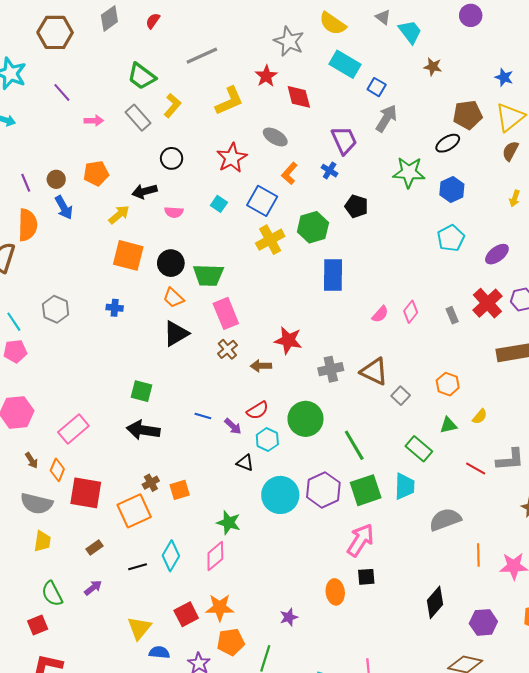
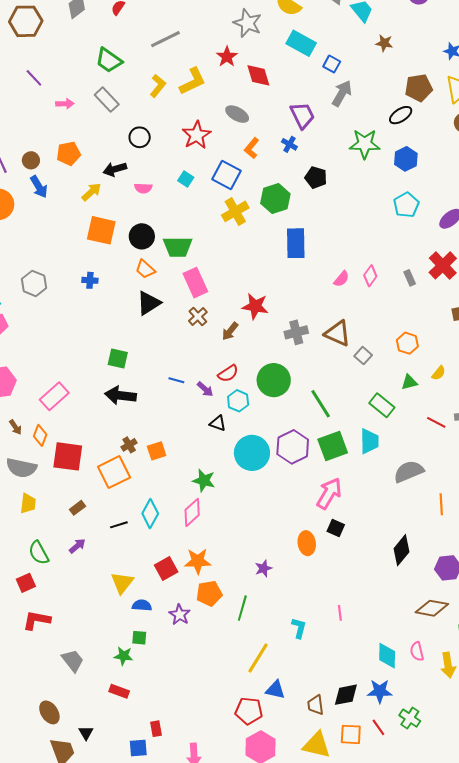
yellow L-shape: (172, 106) -> (158, 86), moved
brown arrow: (261, 366) -> (230, 331), turned -48
black square: (366, 577) -> (336, 528), turned 30

